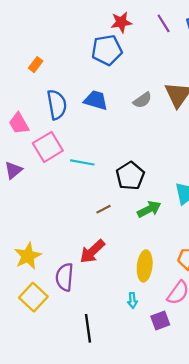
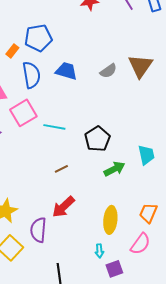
blue pentagon: (107, 50) -> (38, 38), moved
orange rectangle: (36, 65) -> (12, 51), moved
brown line: (103, 209) -> (61, 169), moved
purple square: (160, 320) -> (114, 269), moved

